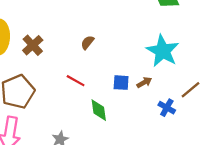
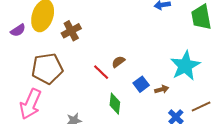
brown semicircle: (87, 42) -> (118, 62), moved
blue square: (121, 83) -> (141, 84), turned 35

